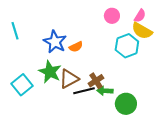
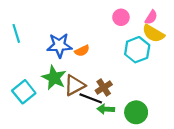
blue star: (55, 42) -> (59, 45), turned -30
black line: (84, 91) -> (91, 98), turned 35
green arrow: (105, 91) -> (106, 109), moved

